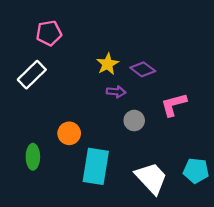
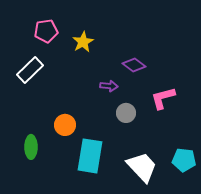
yellow star: (108, 64) -> (83, 42), moved

